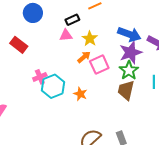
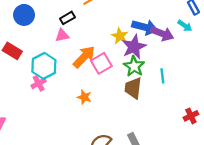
blue arrow: (129, 34) -> (145, 27), moved
yellow star: (90, 39) -> (120, 36), moved
orange arrow: (84, 57) -> (84, 57), size x1.6
cyan hexagon: (53, 86) -> (44, 66), moved

